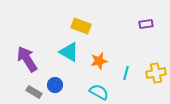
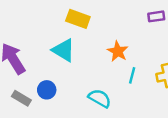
orange star: (99, 61) -> (118, 51), moved, turned -30

